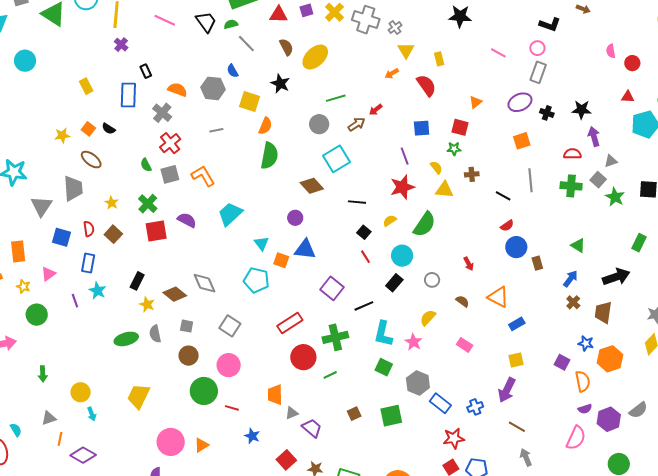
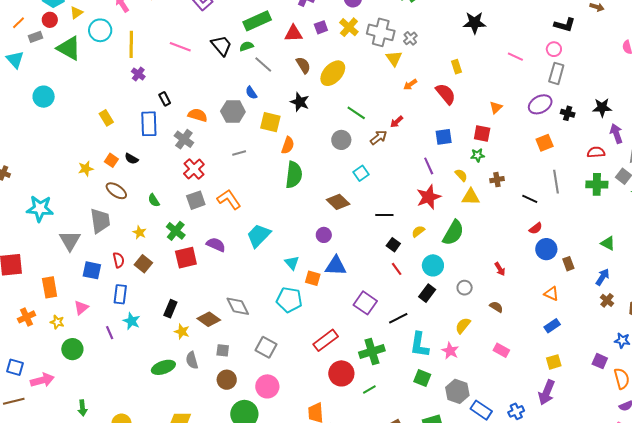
yellow triangle: (406, 50) -> (394, 58), moved
green line: (336, 98) -> (356, 113), turned 54
cyan square: (337, 159) -> (361, 173), size x0.6
green semicircle: (146, 165) -> (154, 200), moved
orange triangle: (498, 297) -> (551, 294), moved, size x0.7

